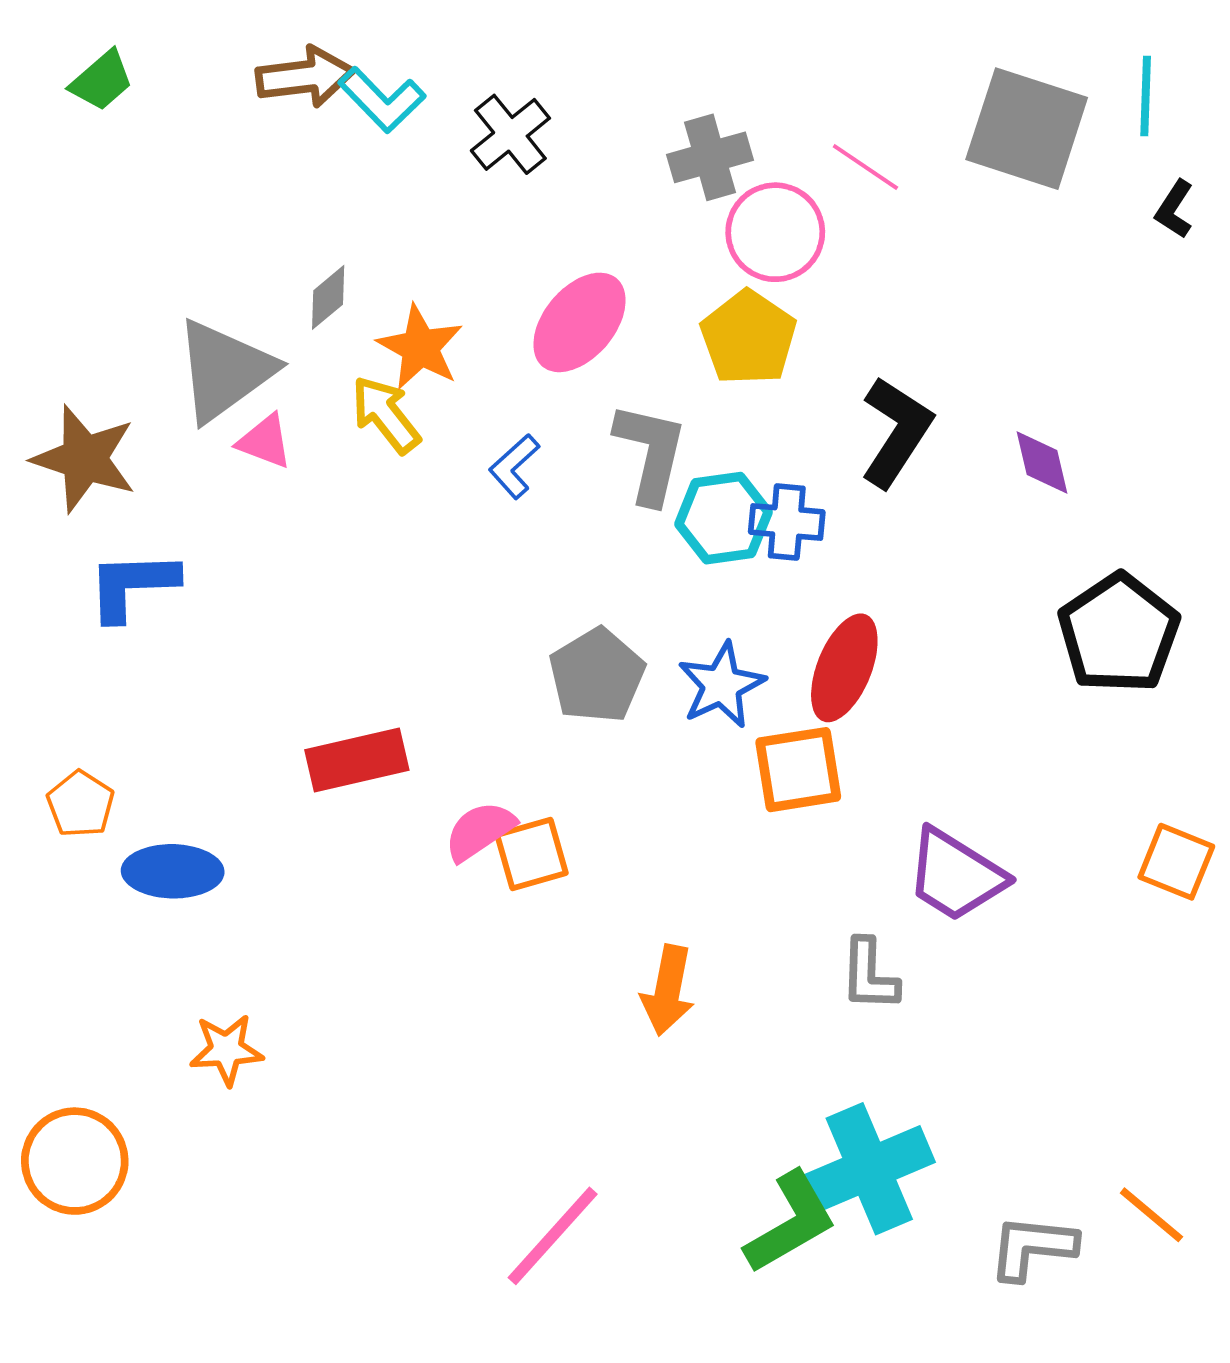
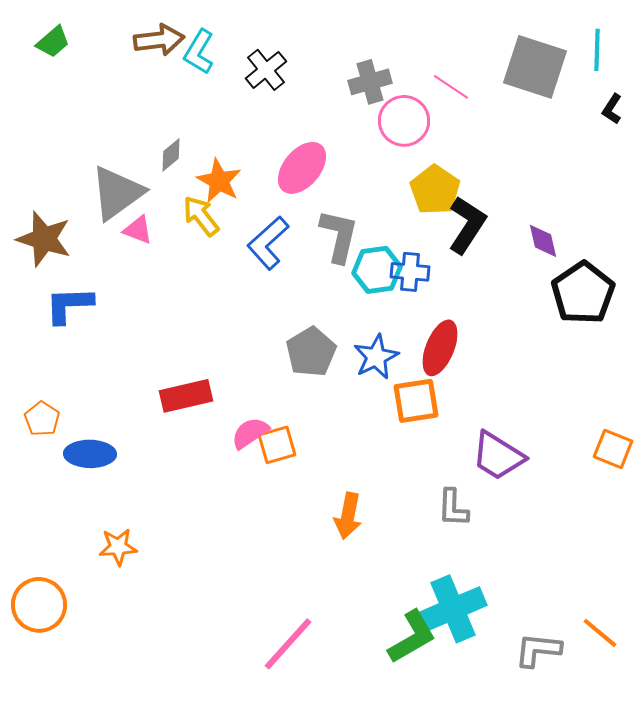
cyan L-shape: (382, 100) -> (199, 52), turned 75
yellow pentagon: (748, 338) -> (435, 190), moved
blue L-shape: (514, 466) -> (268, 243), size x1.6
black pentagon: (1119, 633) -> (583, 293), moved

